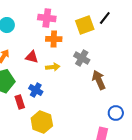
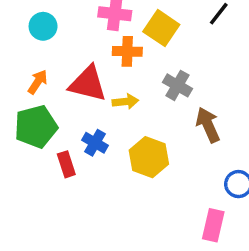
yellow square: (85, 25) -> (161, 28), moved, turned -36
red triangle: (32, 57) -> (88, 84), size x1.6
yellow hexagon: (42, 122) -> (149, 157), moved

